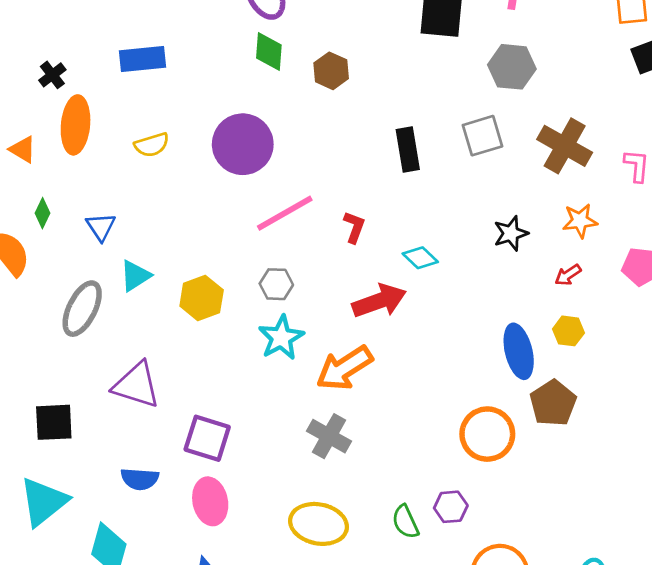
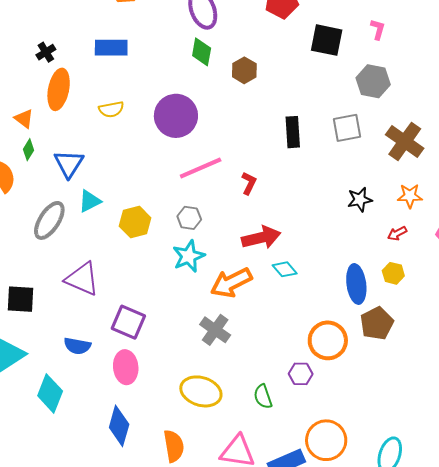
orange triangle: (23, 149) -> (24, 119), moved
blue triangle: (101, 227) -> (69, 164), size x1.4
cyan diamond: (420, 258) -> (285, 269), moved
purple hexagon: (451, 507) -> (301, 374), moved

